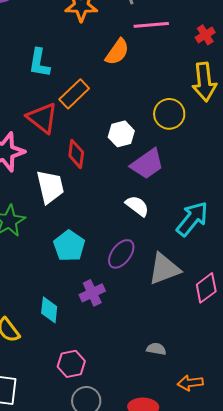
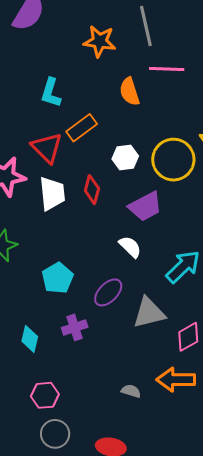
orange semicircle: (117, 52) -> (130, 92), turned 120
yellow circle: (169, 114) -> (173, 160), size x1.4
white hexagon: (121, 134) -> (125, 157), moved
red diamond: (76, 154) -> (92, 190), moved
white trapezoid: (50, 187) -> (52, 194), moved
orange arrow: (190, 383) -> (176, 380), moved, size x1.5

